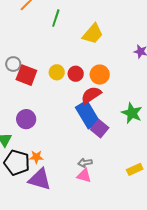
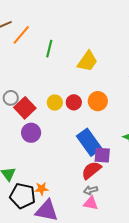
red square: (26, 75) -> (25, 108), turned 30
red semicircle: (91, 95) -> (91, 170), moved
purple circle: (26, 119) -> (31, 133), moved
purple square: (100, 129) -> (102, 155), turned -30

